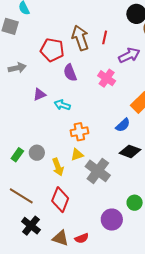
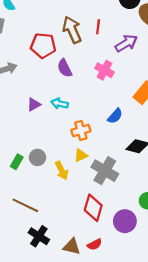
purple triangle: (39, 94) -> (34, 104), moved
blue semicircle: (123, 125) -> (115, 116), moved
red diamond: (60, 200) -> (93, 208), moved

